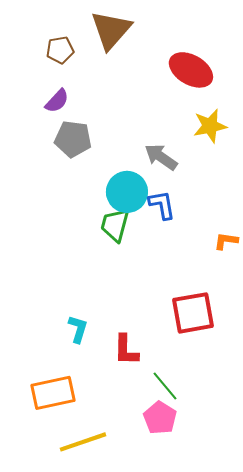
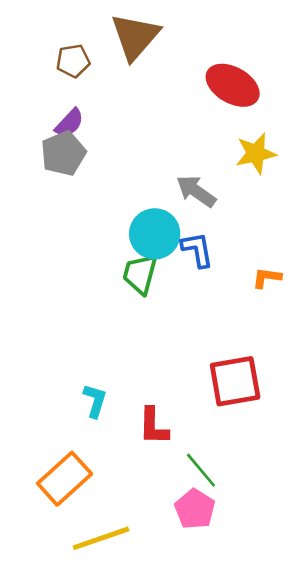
gray pentagon: (73, 139) -> (63, 153), moved, turned -30
orange L-shape: (226, 241) -> (267, 278), moved
orange rectangle: (53, 393) -> (65, 479), turned -30

